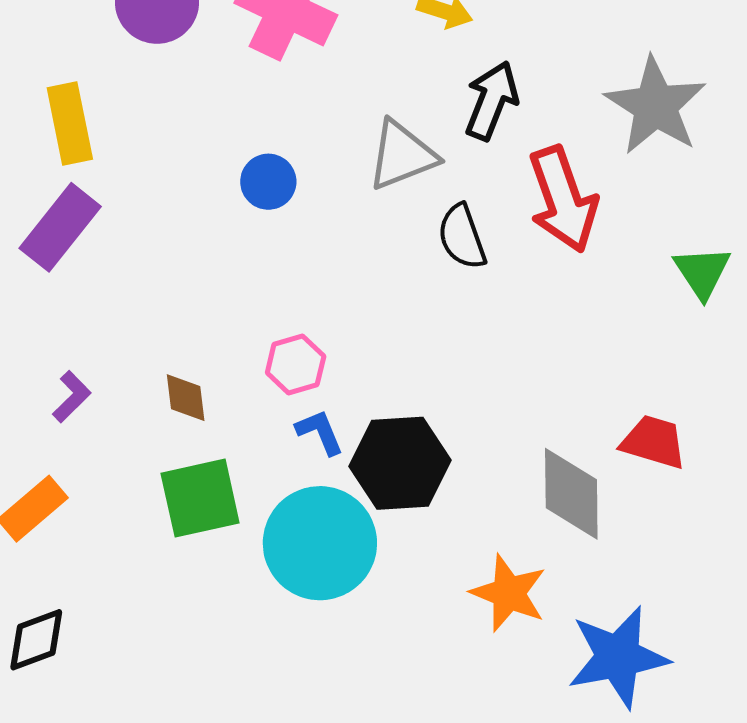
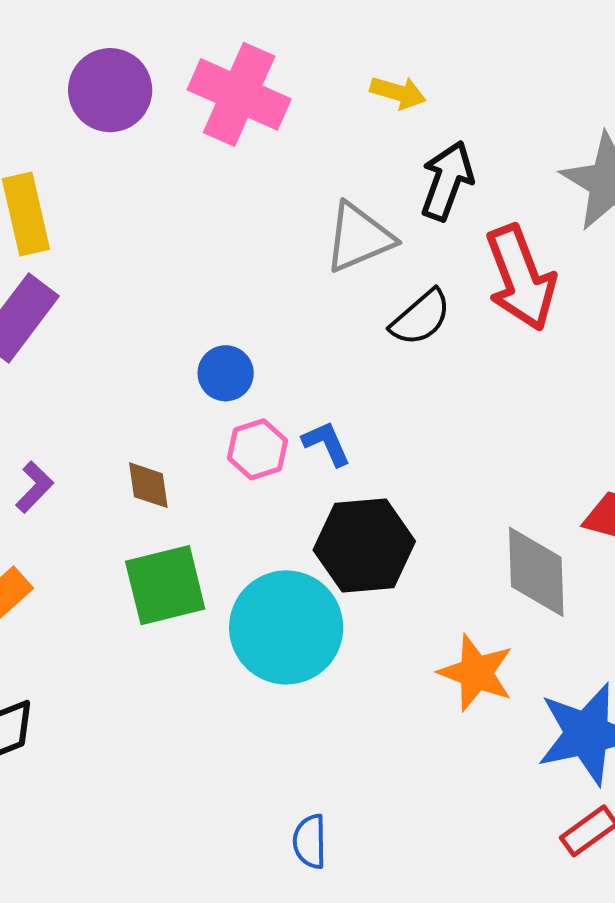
blue circle: (268, 182) -> (226, 373), moved
black semicircle: (462, 237) -> (421, 318), turned -110
blue L-shape: (320, 432) -> (326, 443), moved

